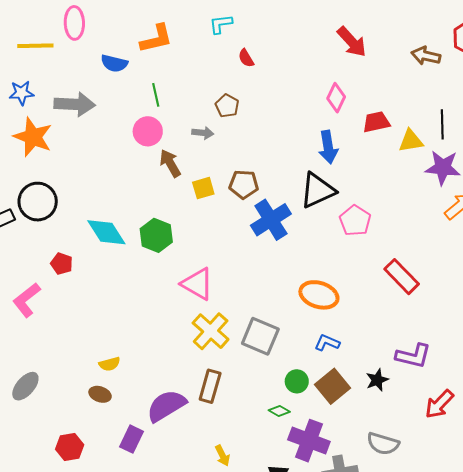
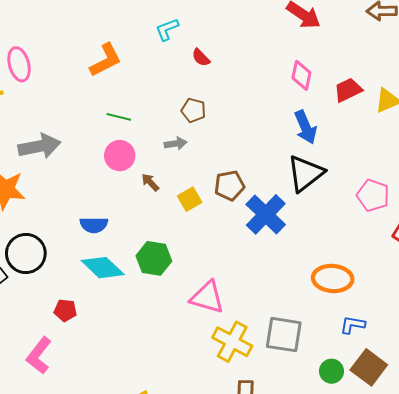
blue semicircle: (114, 63) -> (94, 225), moved
green line: (156, 95) -> (119, 117), turned -50
brown arrow: (170, 163) -> (150, 182), size x0.7
pink pentagon: (355, 221) -> (373, 195), moved

